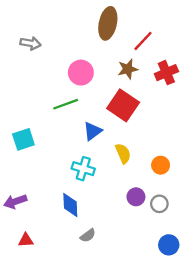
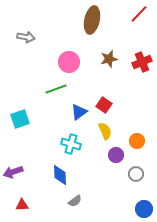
red line: (143, 41) -> (139, 14), moved
red square: (123, 105) -> (104, 105), moved, size x0.6
purple circle: (136, 197) -> (116, 155), moved

